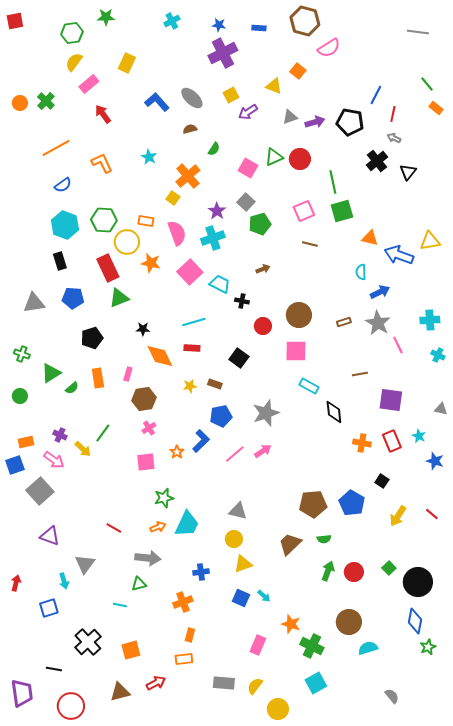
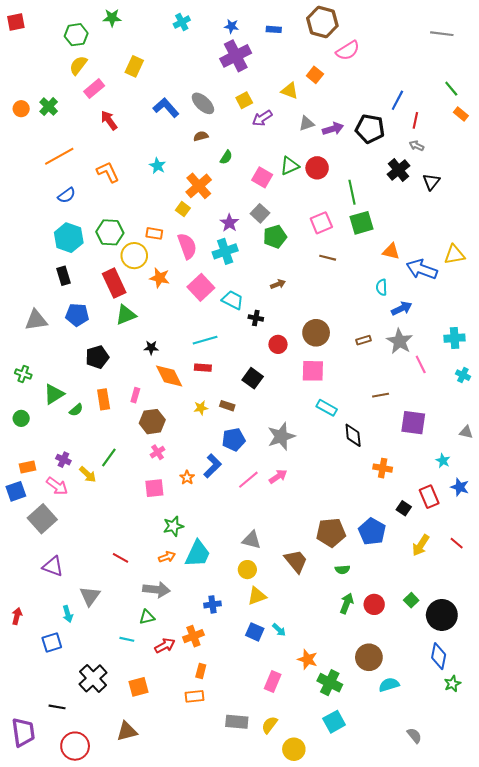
red rectangle: (392, 441) -> (429, 497), moved
brown trapezoid: (290, 544) -> (296, 561), moved, turned 95
red arrow: (156, 683) -> (165, 646), moved

